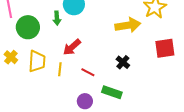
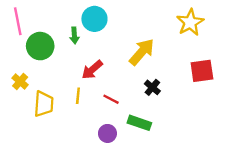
yellow arrow: (128, 25) -> (142, 52), moved, turned -40
yellow trapezoid: (37, 61) -> (44, 104), moved

